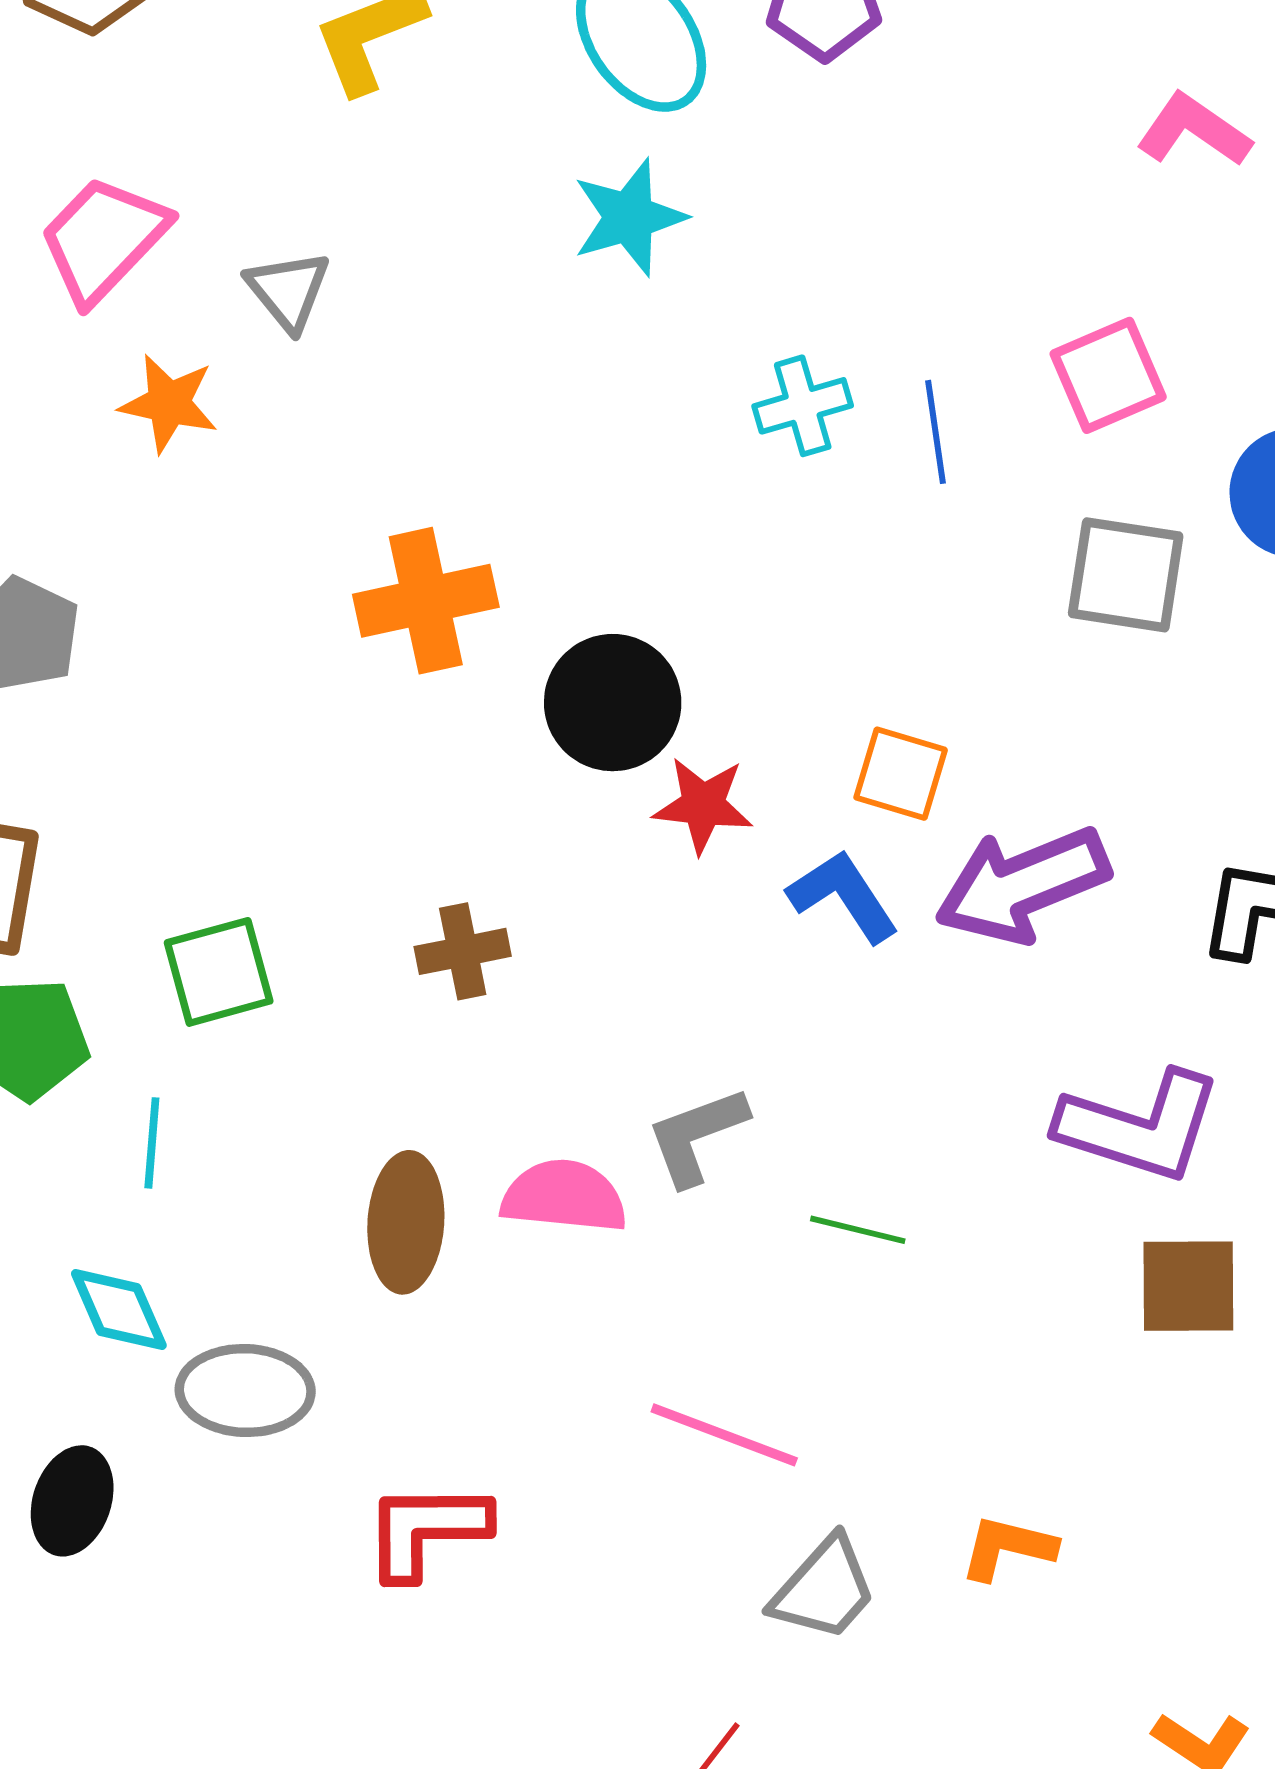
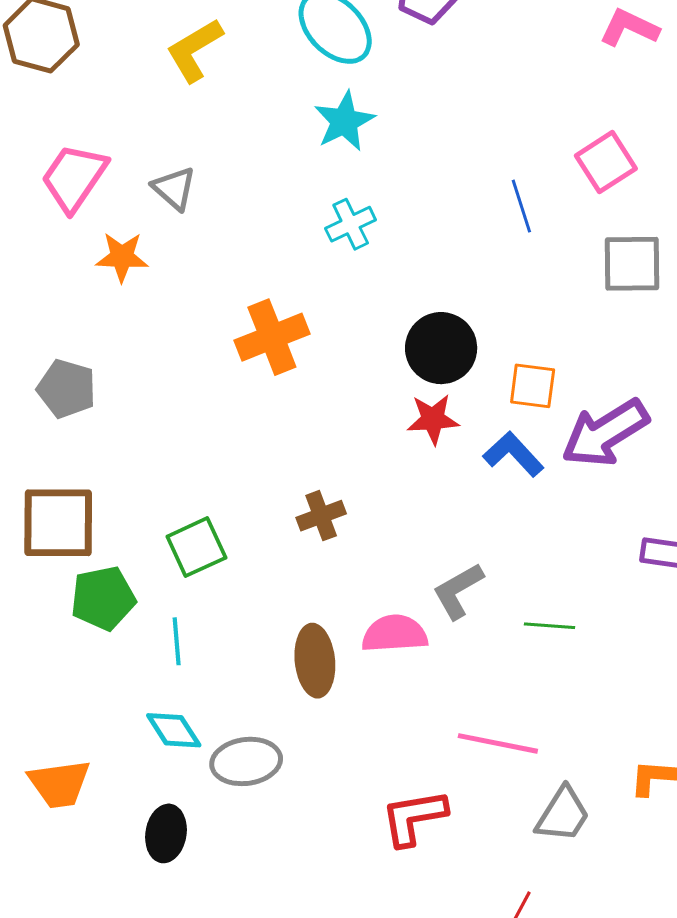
cyan cross: (803, 406) -> (351, 224), moved
black circle: (613, 703) -> (441, 348), moved
red L-shape: (426, 1530) -> (414, 817), moved

